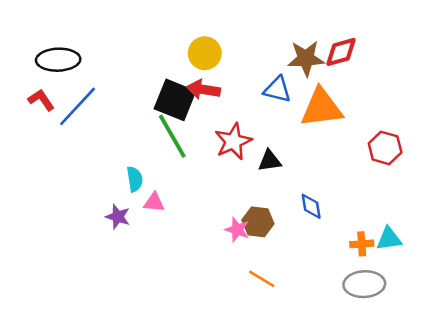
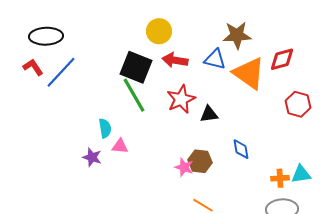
red diamond: (341, 52) -> (282, 59), moved
red arrow: (203, 90) -> (175, 60), moved
orange triangle: (321, 108) -> (249, 73), turned 42

